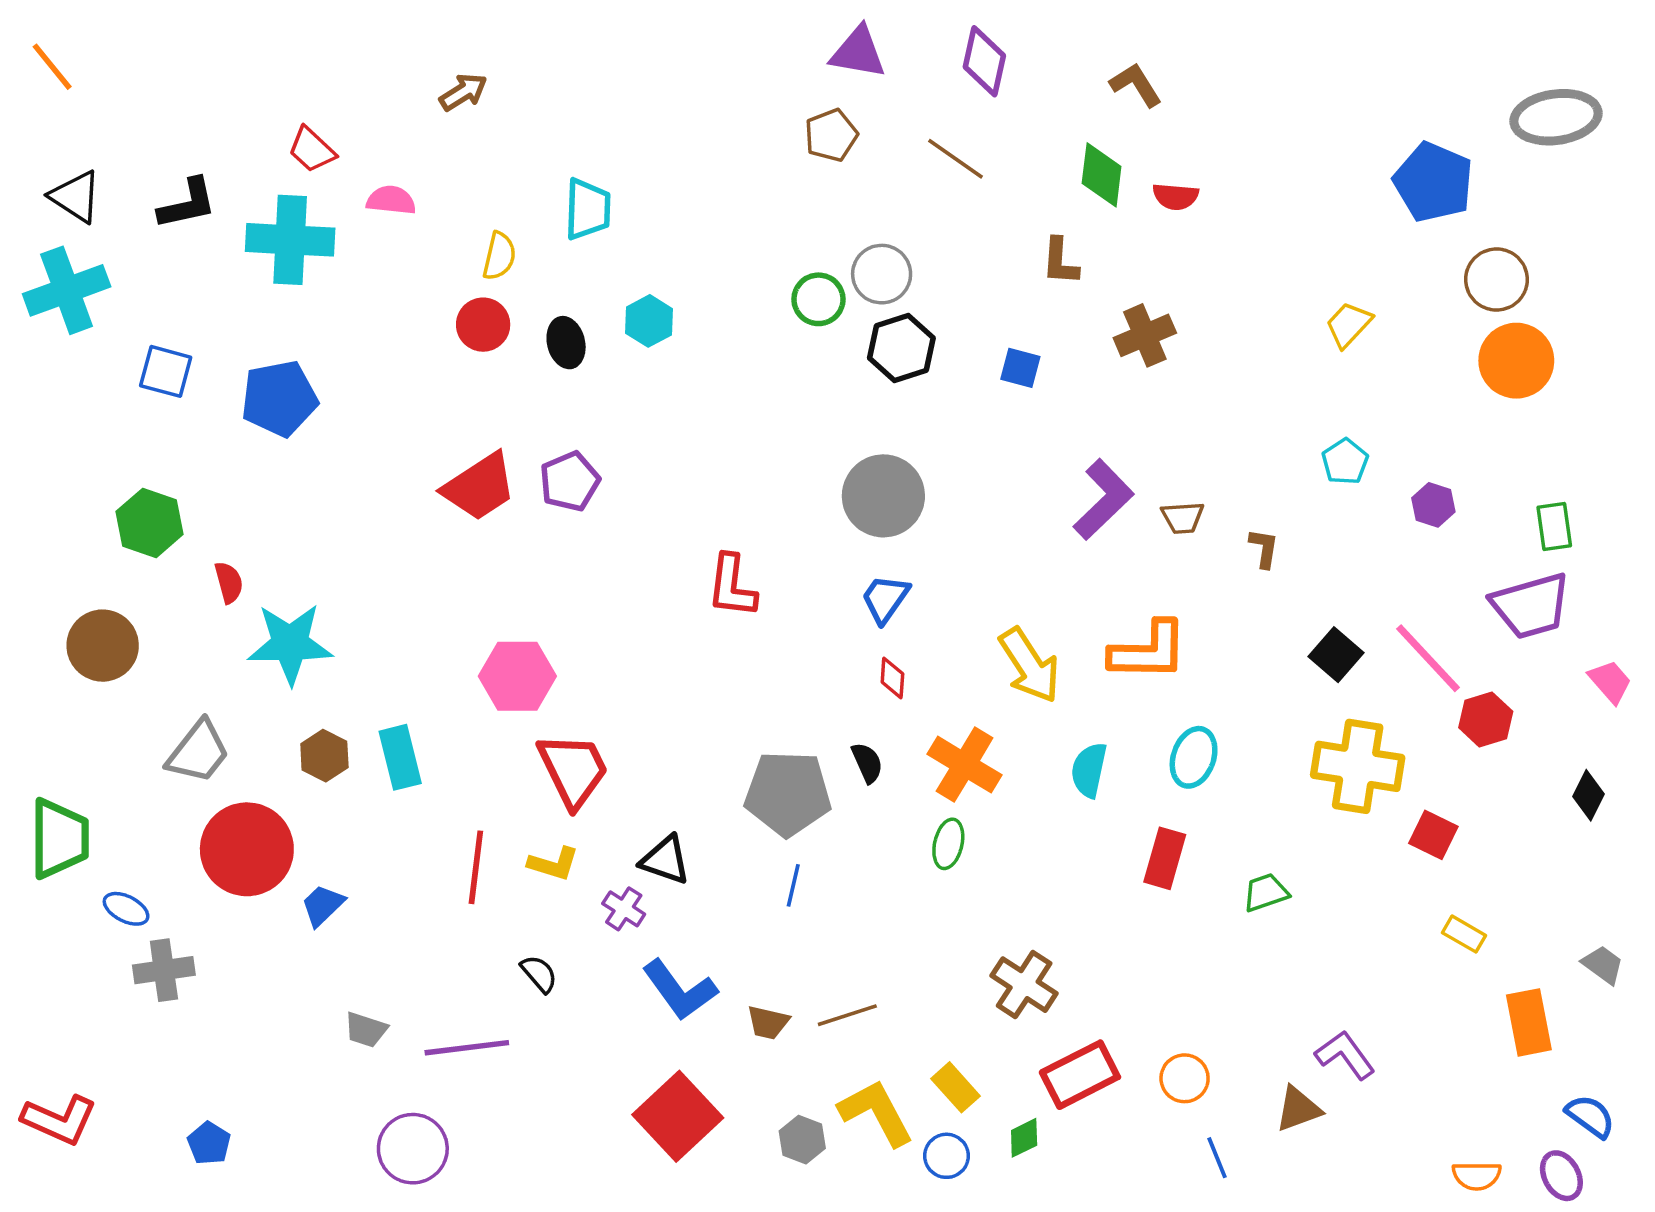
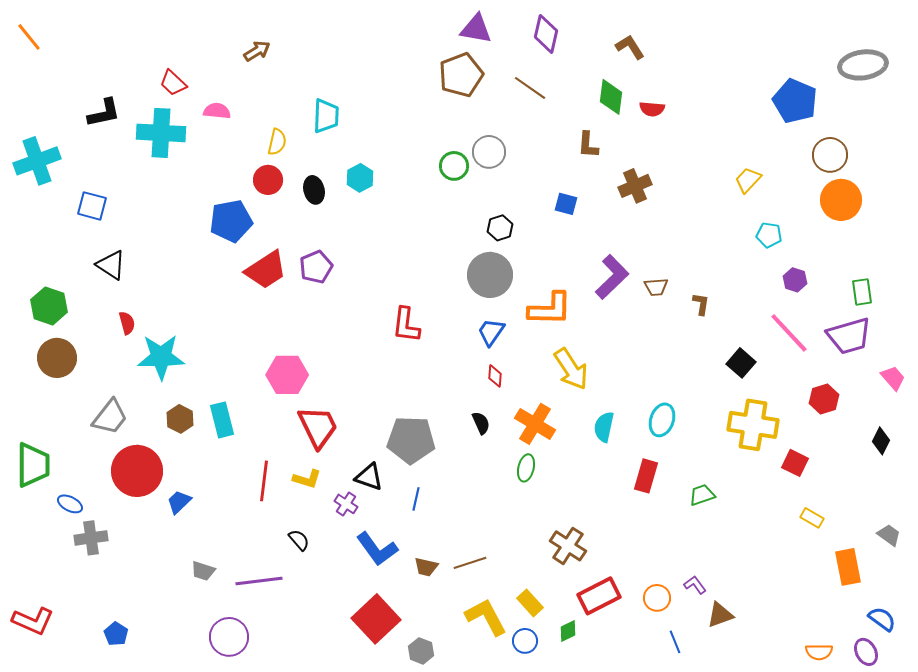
brown pentagon: (831, 135) -> (461, 75), size x1.5
black triangle: (76, 197) -> (111, 265), moved
black hexagon: (901, 348) -> (500, 228), moved, size x0.7
blue pentagon: (279, 399) -> (231, 221), moved
cyan pentagon: (1345, 462) -> (769, 235), moved, turned -30
green hexagon: (149, 523) -> (49, 306), moved
orange L-shape: (1148, 651) -> (550, 309), moved
pink line: (1428, 658) -> (789, 333), moved
gray pentagon: (788, 793) -> (411, 440), moved
blue line: (793, 885) -> (416, 499), moved
purple L-shape: (1345, 1055) -> (695, 585), moved, size x0.7
gray hexagon: (802, 1140) -> (421, 651), moved

